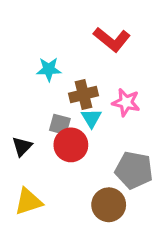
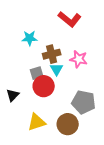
gray square: (60, 124) -> (37, 73), turned -32
black triangle: (22, 146) -> (13, 95), moved
yellow triangle: (28, 202) -> (37, 122), moved

